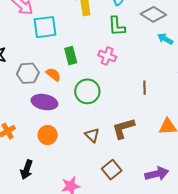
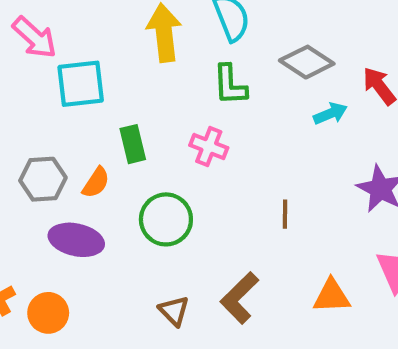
cyan arrow: (165, 39) -> (330, 113), turned 126
orange semicircle: (53, 74) -> (96, 183), turned 84
brown L-shape: (123, 128) -> (239, 298), turned -30
orange circle: (48, 135) -> (48, 313), moved

